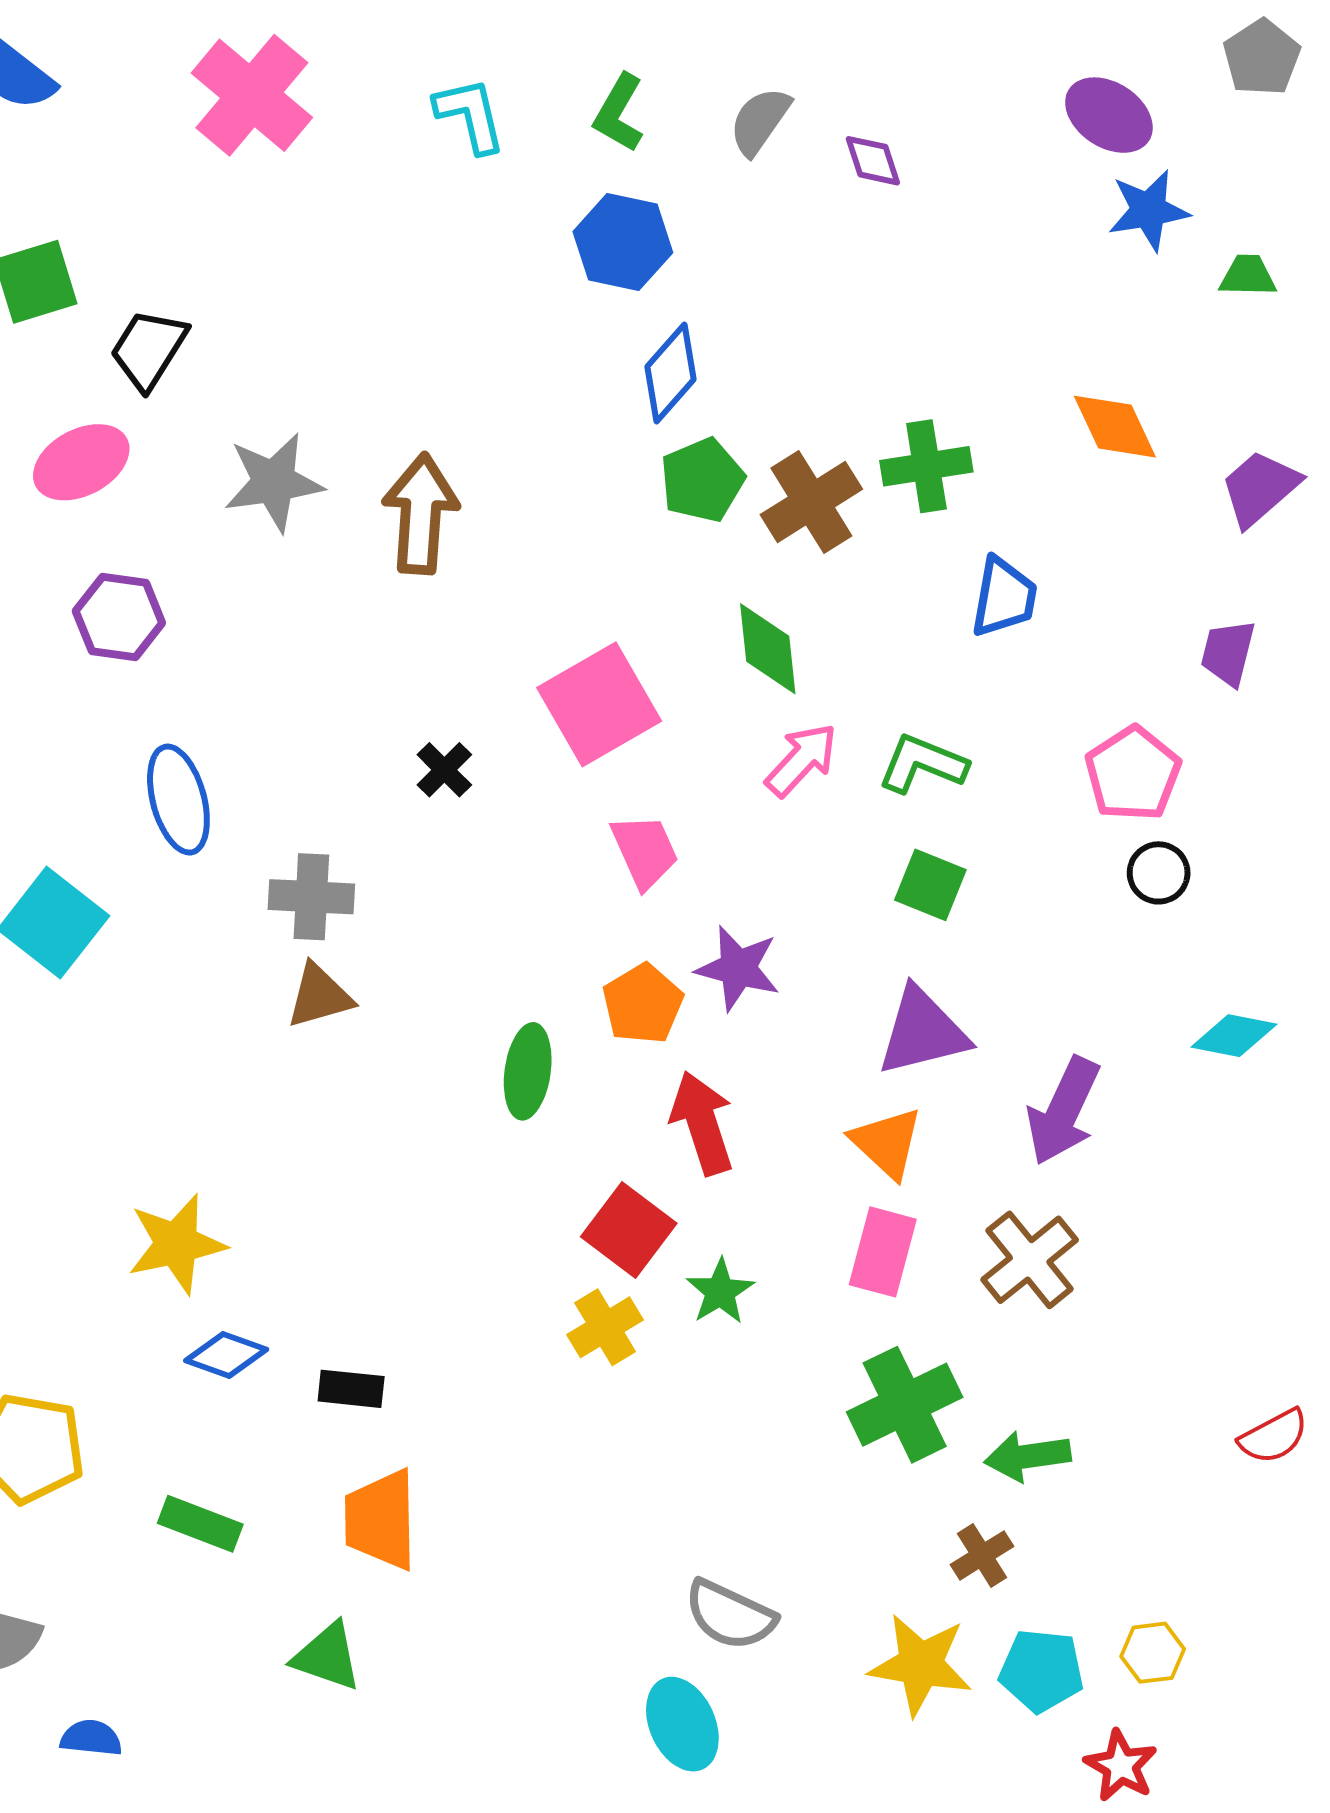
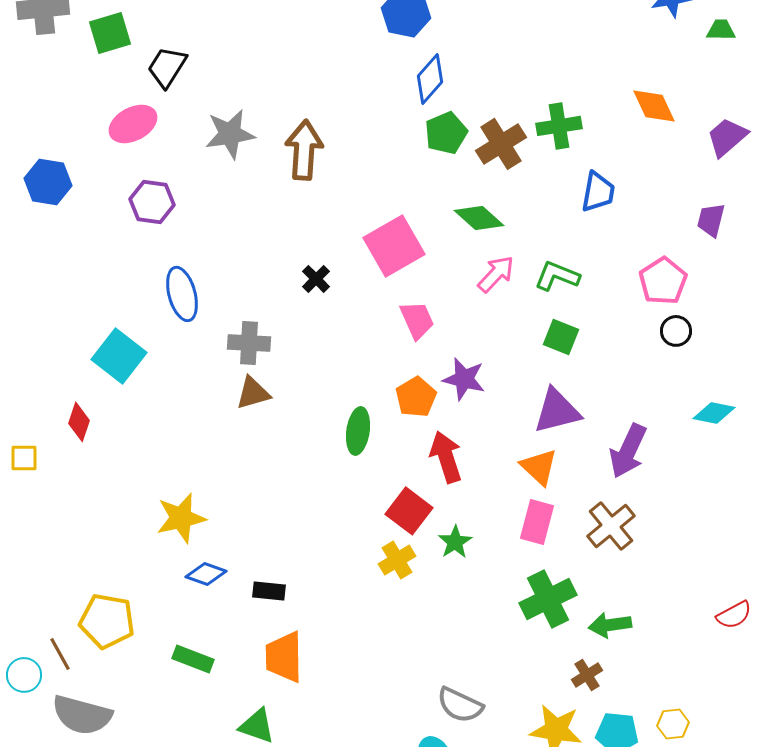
green diamond: (768, 649) -> (479, 218), turned -42

